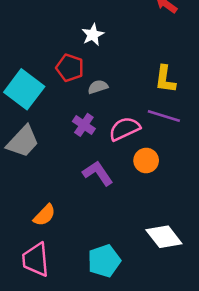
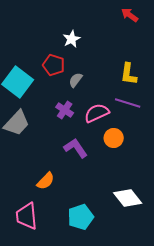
gray semicircle: (98, 87) -> (76, 80), turned -35
orange semicircle: (44, 215) -> (46, 181), moved

